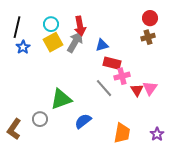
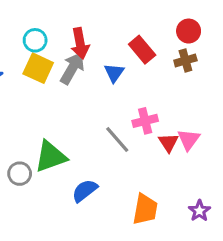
yellow square: (53, 42) -> (38, 68), turned -36
blue triangle: (102, 45) -> (114, 73), turned -40
red rectangle: (112, 63) -> (142, 50), moved, turned 36
gray circle: (40, 119) -> (20, 174), moved

